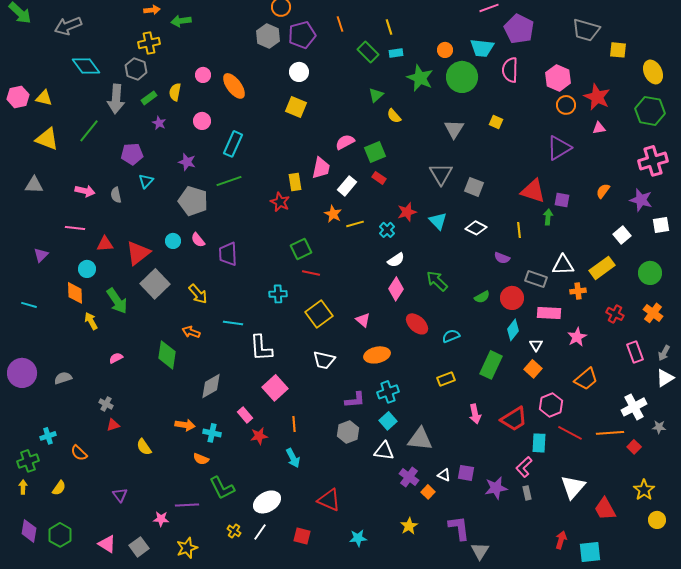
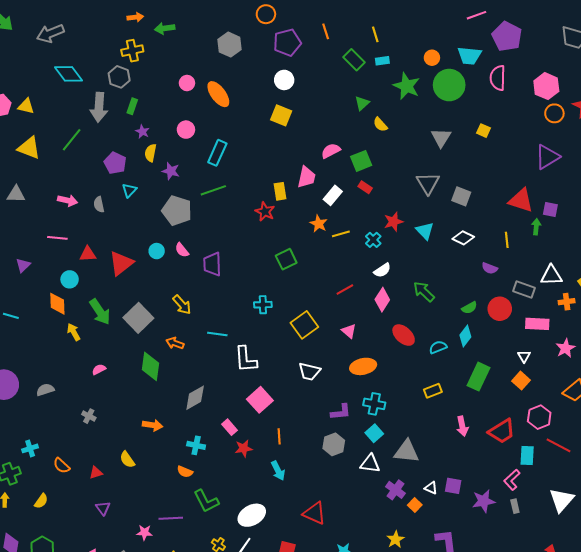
gray hexagon: (268, 36) -> (229, 45), moved
yellow semicircle: (175, 92) -> (151, 153), moved
green rectangle: (149, 98) -> (132, 106), turned -35
purple pentagon: (132, 154) -> (115, 163), turned 30
red line: (311, 273) -> (345, 289), moved, turned -42
gray square: (155, 284) -> (138, 318), moved
cyan diamond: (513, 330) -> (465, 336), moved
cyan cross: (388, 392) -> (374, 404), turned 30
red triangle: (113, 425) -> (96, 473), moved
orange arrow: (185, 425) -> (153, 425), moved

